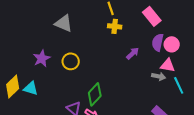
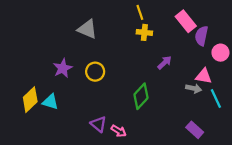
purple semicircle: (158, 42) -> (201, 36), moved
pink circle: (172, 44) -> (220, 53), moved
green diamond: (95, 94) -> (141, 96), moved

